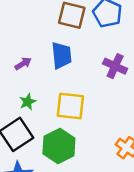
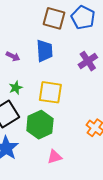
purple arrow: (23, 64) -> (13, 56), turned 56
purple cross: (115, 66) -> (88, 61), turned 30

